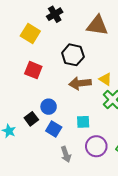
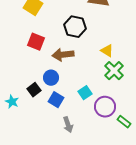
brown arrow: (80, 83) -> (63, 55), moved
cyan square: (83, 122) -> (85, 93), turned -32
purple circle: (96, 146) -> (105, 107), moved

